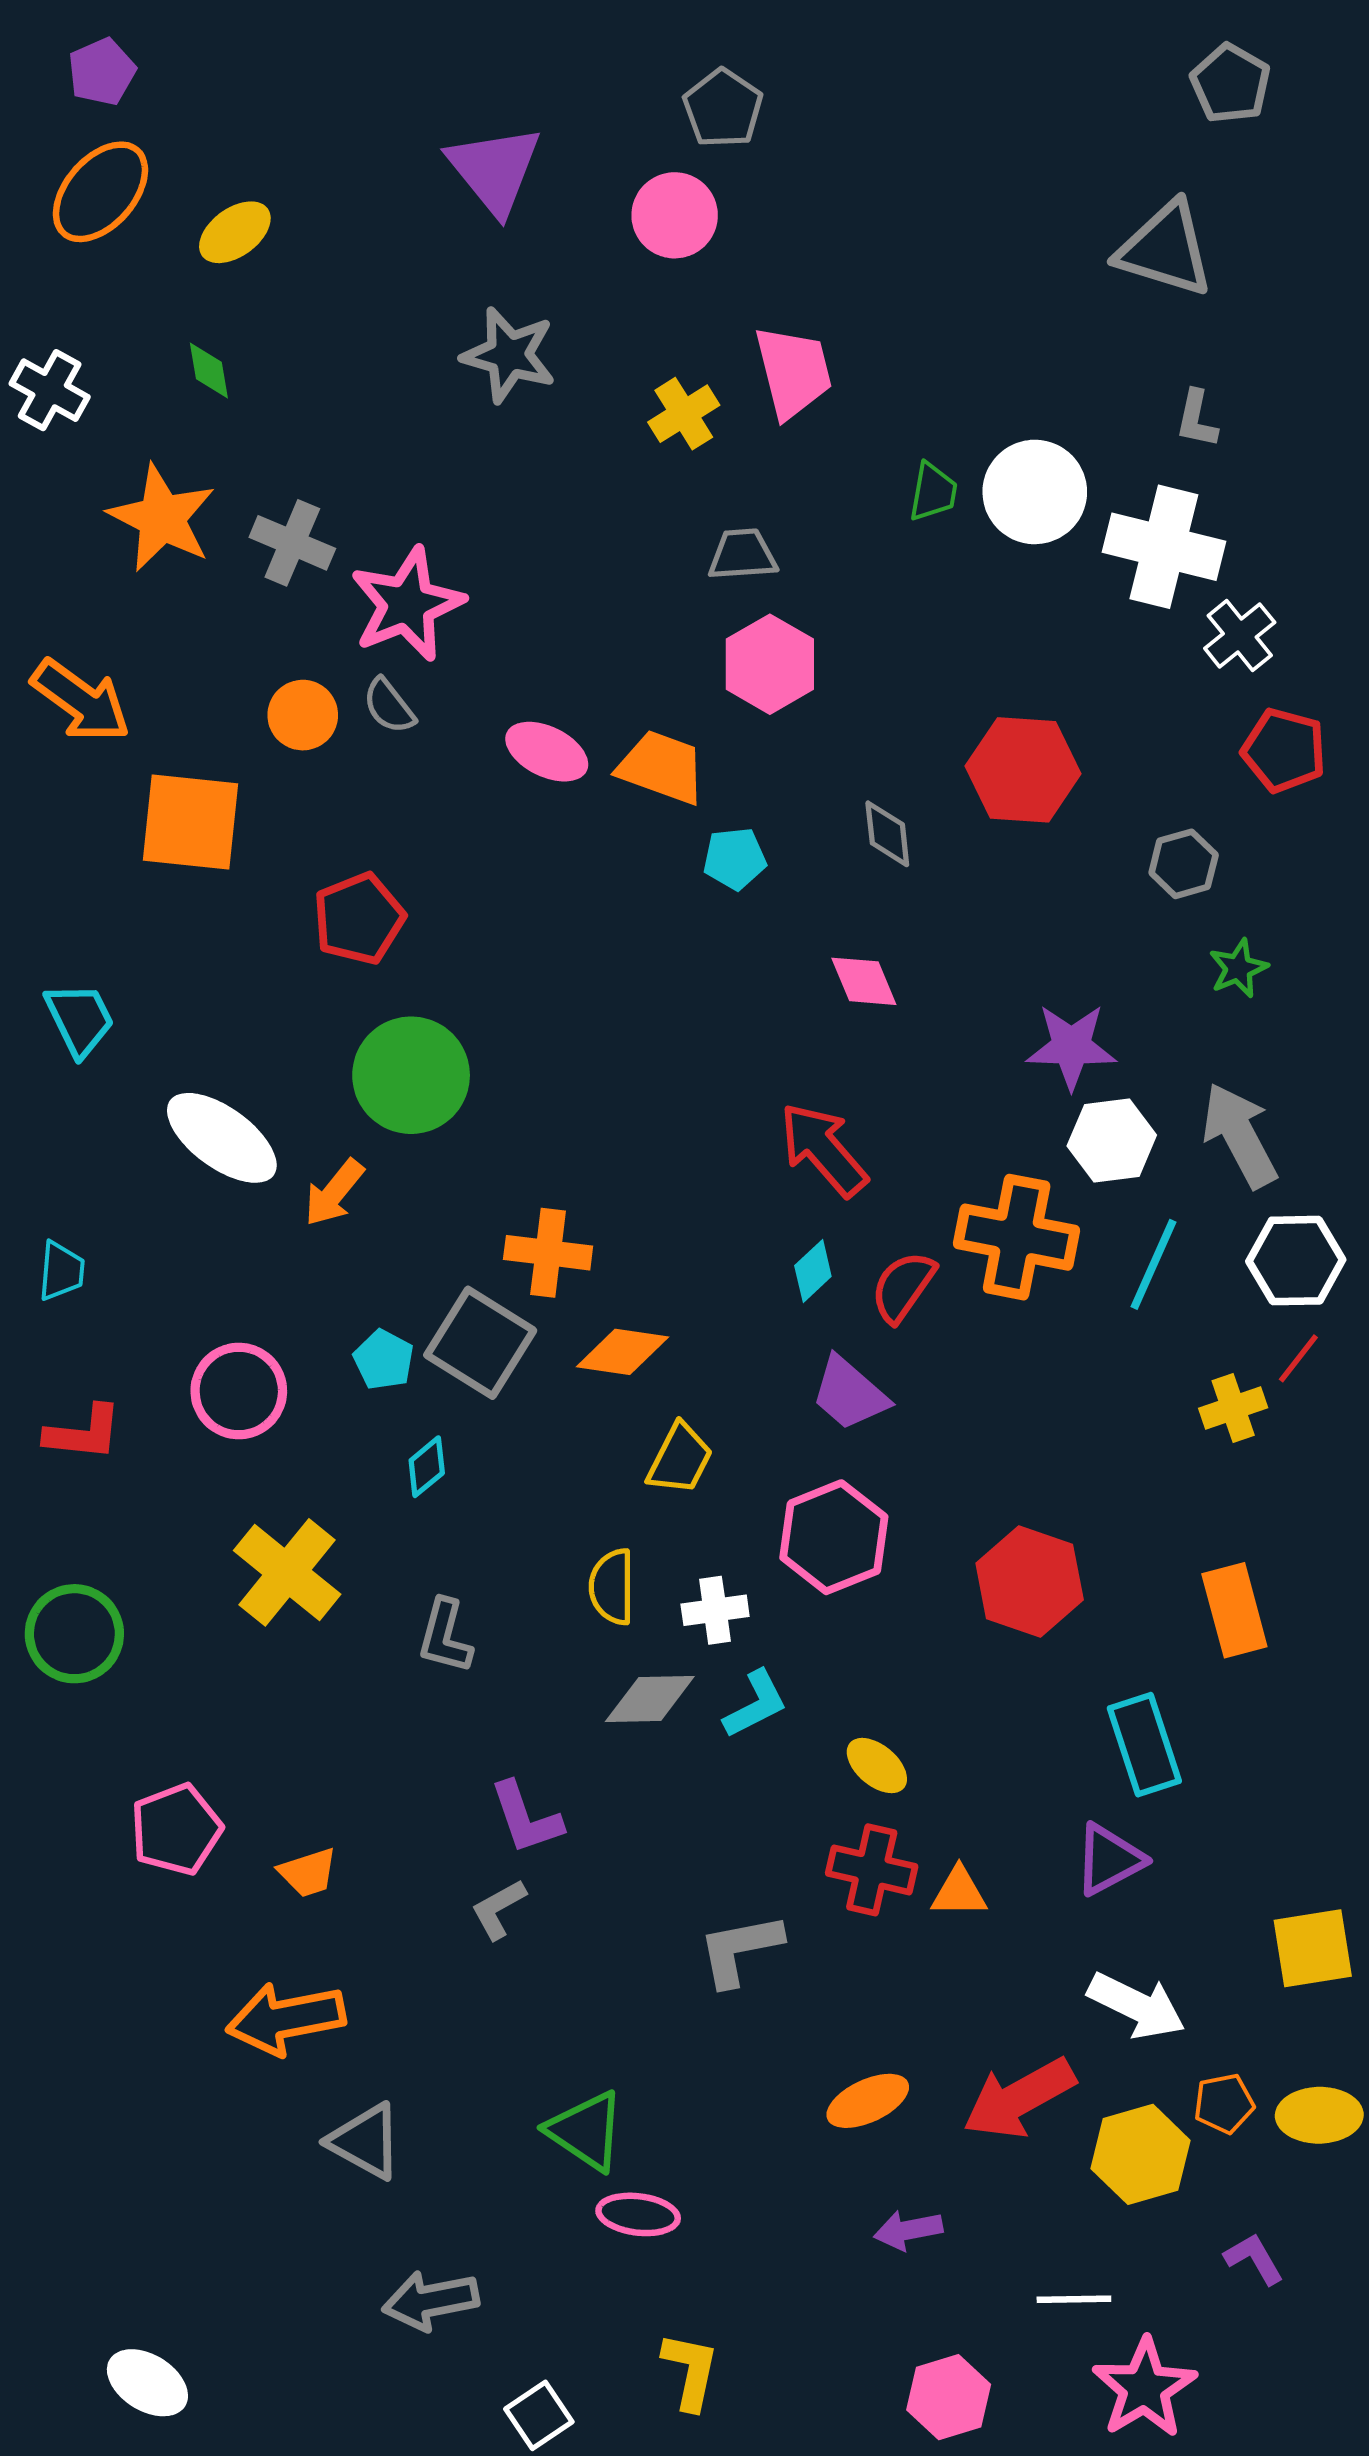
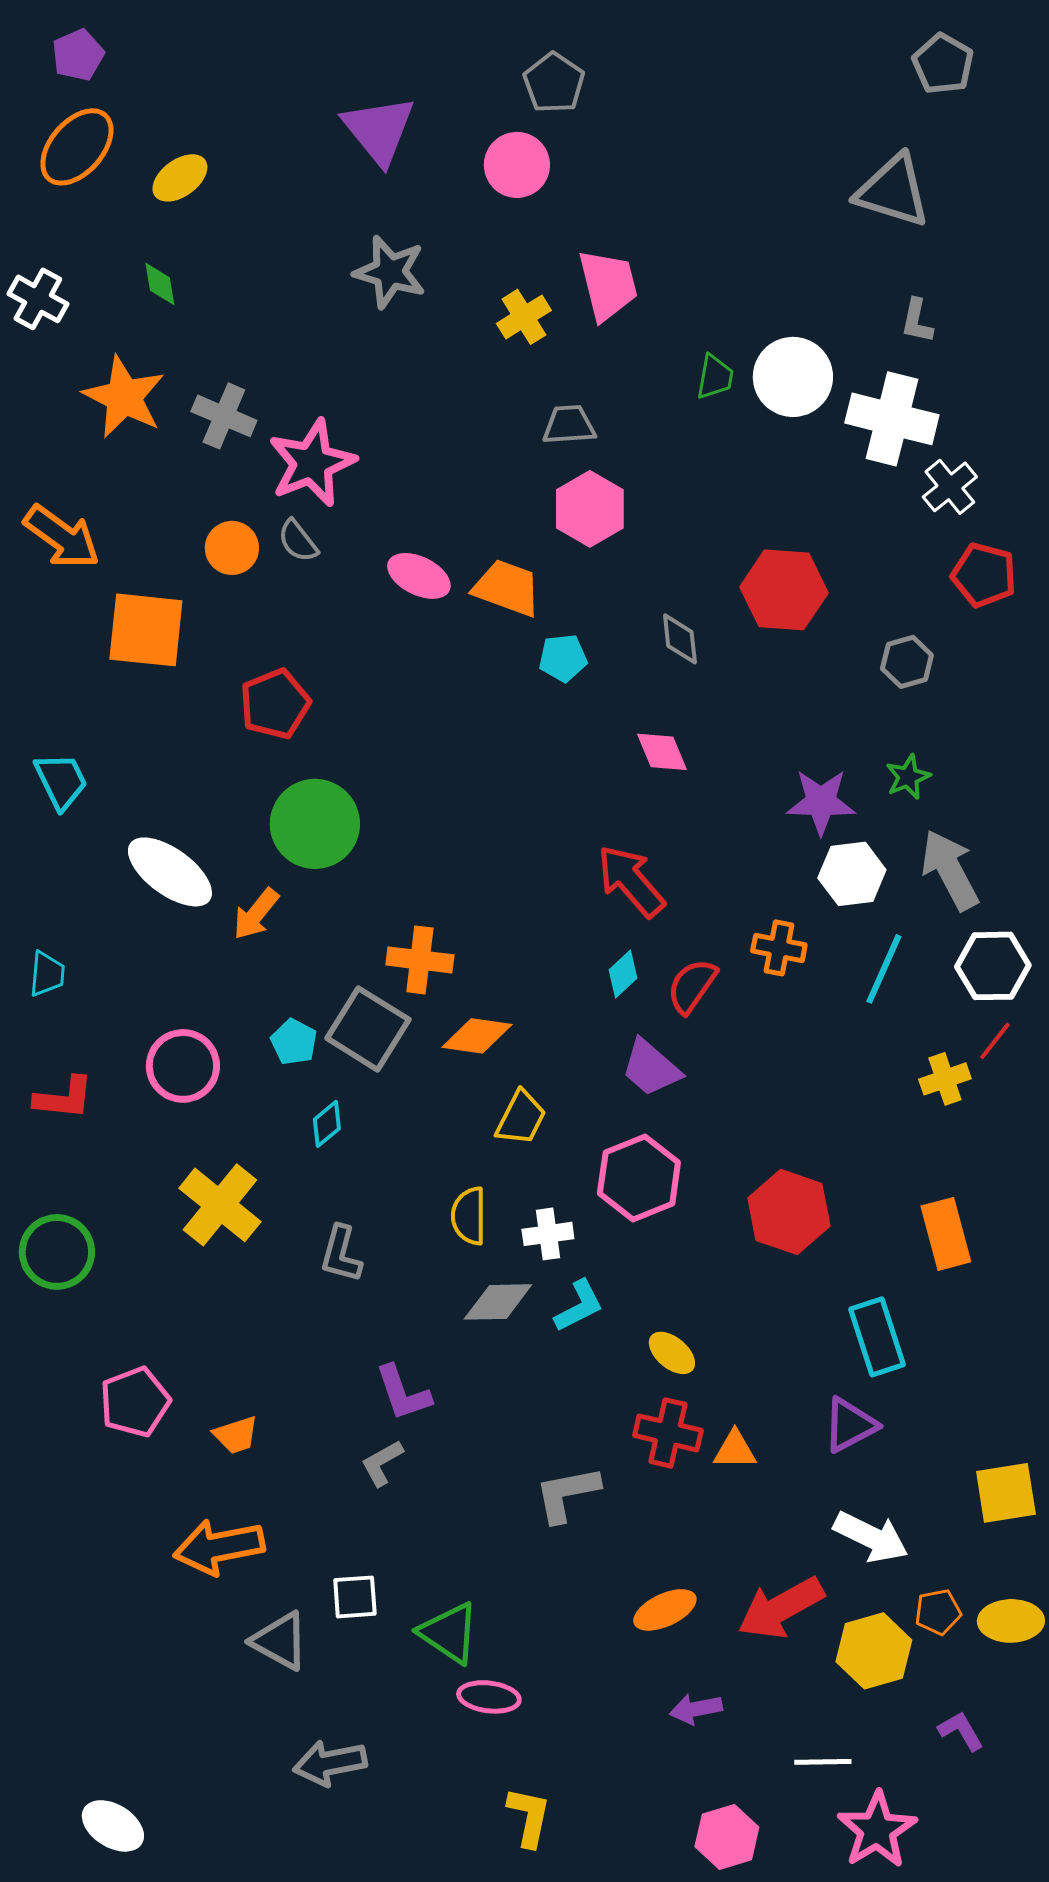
green star: (1238, 968) -> (908, 777), moved
orange cross: (1017, 1237) -> (779, 948), size x0.6
white square: (539, 2415) -> (355, 1597), moved, turned 30

